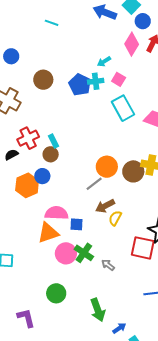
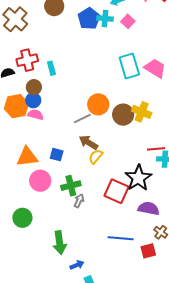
cyan rectangle: (123, 108) -> (129, 66), moved
brown circle: (51, 154) -> (34, 87), moved
brown arrow: (105, 206) -> (88, 142), turned 48
pink semicircle: (56, 213) -> (35, 115), moved, size x0.7
green cross: (84, 253) -> (71, 186), moved, turned 30
gray arrow: (108, 265) -> (79, 201), turned 64

